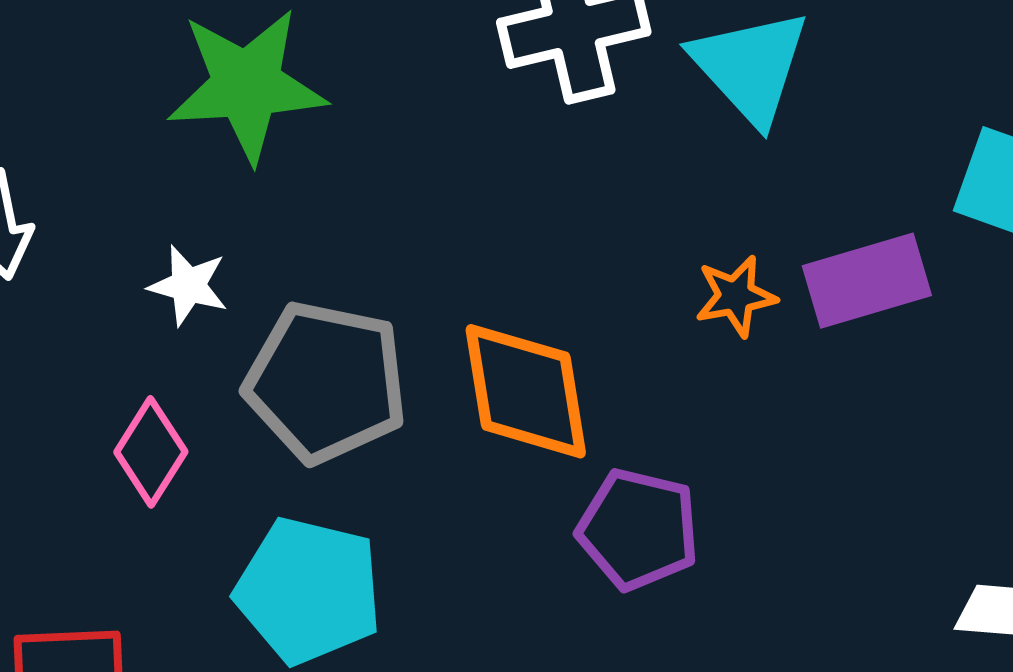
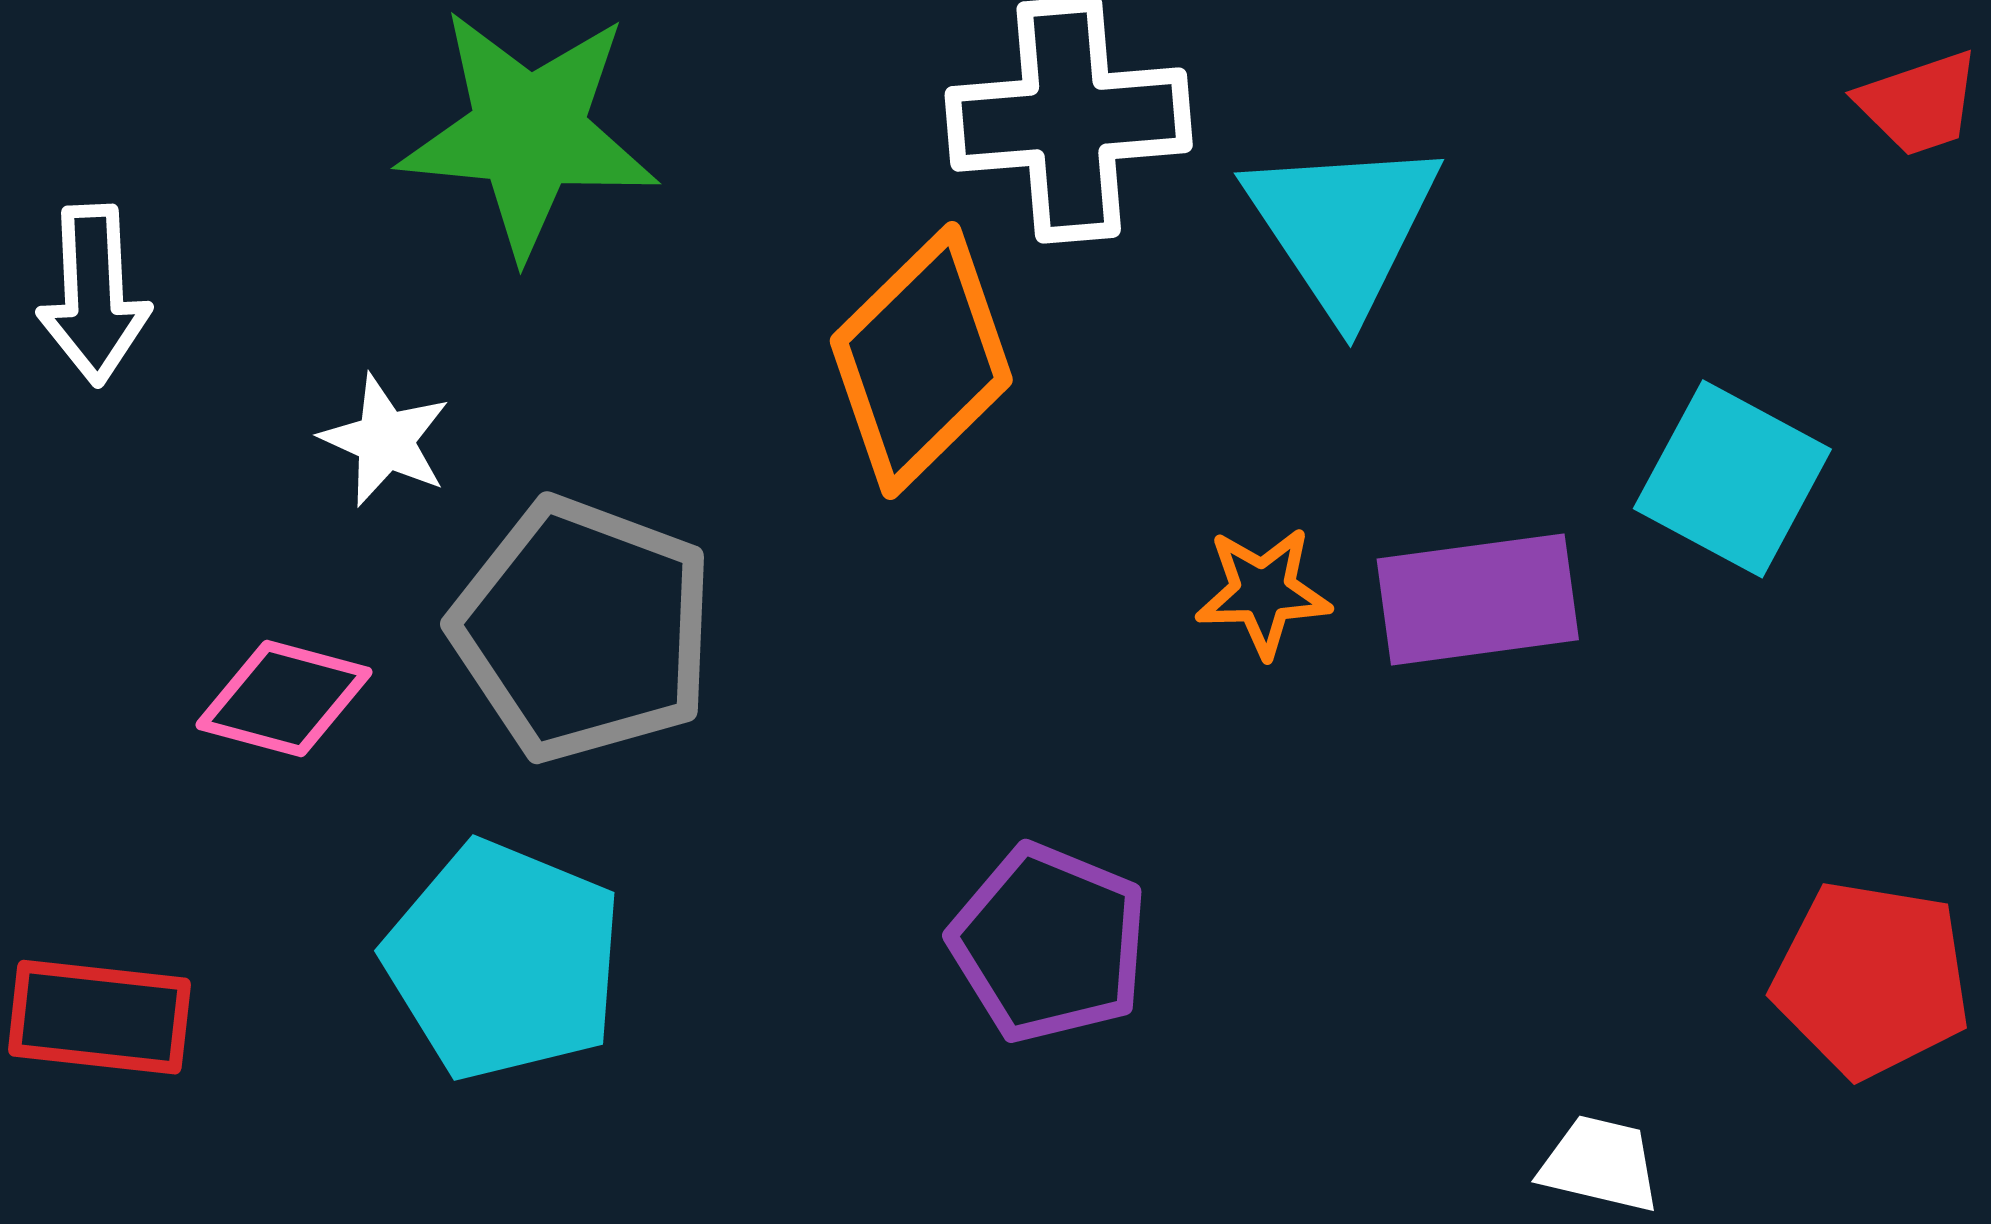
orange diamond: (526, 391) -> (921, 360), moved, turned 46
pink diamond: (151, 452) -> (284, 699), turned 64

